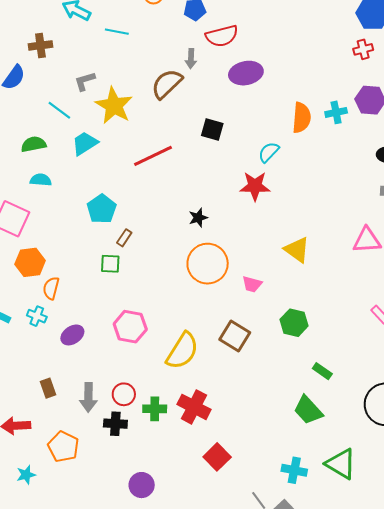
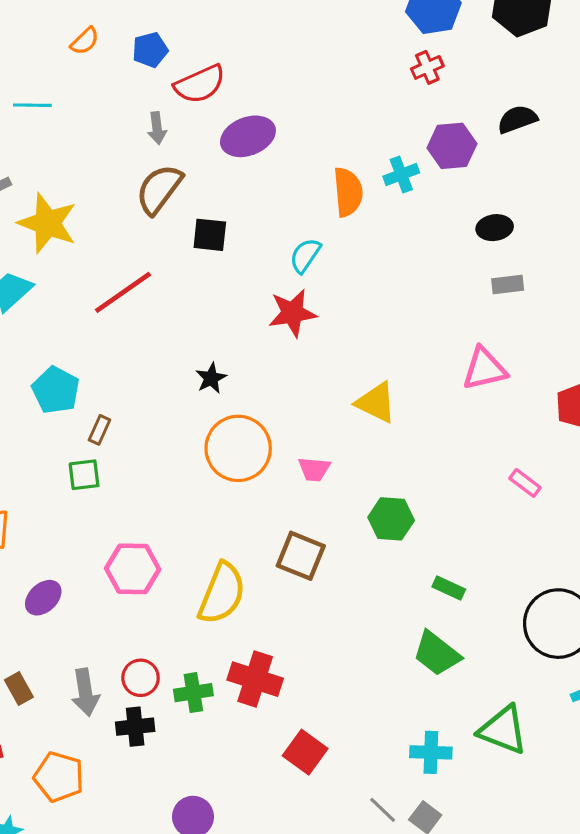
brown semicircle: (167, 84) -> (159, 189), moved

